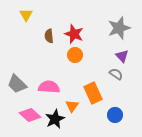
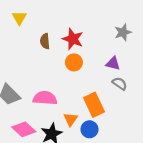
gray star: (119, 28) -> (123, 32), size x0.7
purple triangle: (122, 56) -> (113, 64), moved, turned -32
blue circle: (115, 115) -> (90, 129), moved

